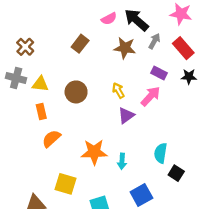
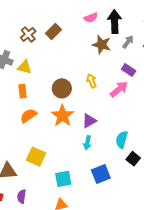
black arrow: (136, 20) -> (115, 22), turned 40
brown rectangle: (80, 44) -> (54, 32), moved
brown cross: (25, 47) -> (28, 34), moved
brown circle: (76, 92) -> (62, 88), moved
purple triangle: (126, 115) -> (89, 121), moved
orange star: (94, 152) -> (63, 116), moved, turned 30

